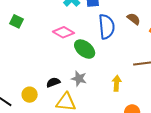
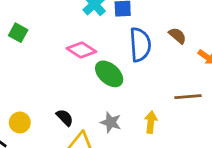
gray star: (79, 79) -> (111, 122), moved
black semicircle: (53, 82) -> (65, 118), turned 64
yellow circle: (30, 95) -> (20, 122), moved

